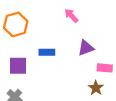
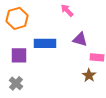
purple triangle: (86, 48) -> (80, 39), turned 35
blue rectangle: (47, 52) -> (45, 43), size x1.5

